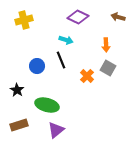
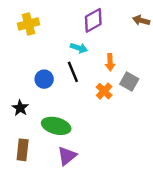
purple diamond: (78, 17) -> (93, 20), turned -55
orange arrow: (106, 45) -> (110, 62), moved
brown rectangle: (19, 125) -> (23, 150), turned -66

